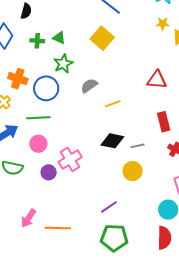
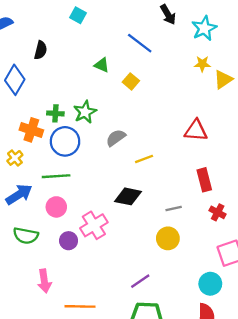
green triangle: (59, 38) -> (102, 65), moved
yellow square: (102, 38) -> (131, 81), size x0.6
green cross: (37, 41) -> (55, 113), moved
black diamond: (112, 141) -> (128, 196), moved
pink arrow: (28, 218) -> (44, 281), moved, turned -42

